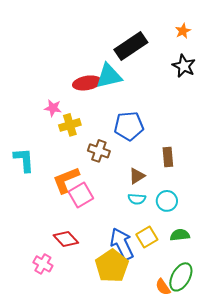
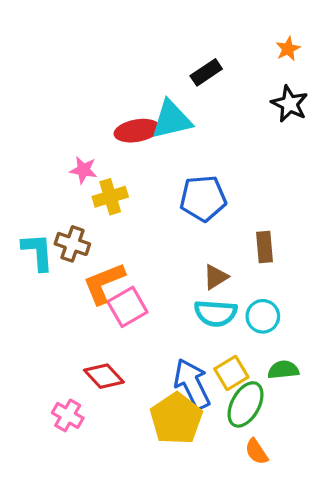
black rectangle: (131, 46) -> (206, 72), size x0.6
brown cross: (99, 151) -> (72, 244), moved
cyan semicircle: (137, 199) -> (216, 313), size x1.5
green ellipse: (181, 277) -> (246, 404), moved

